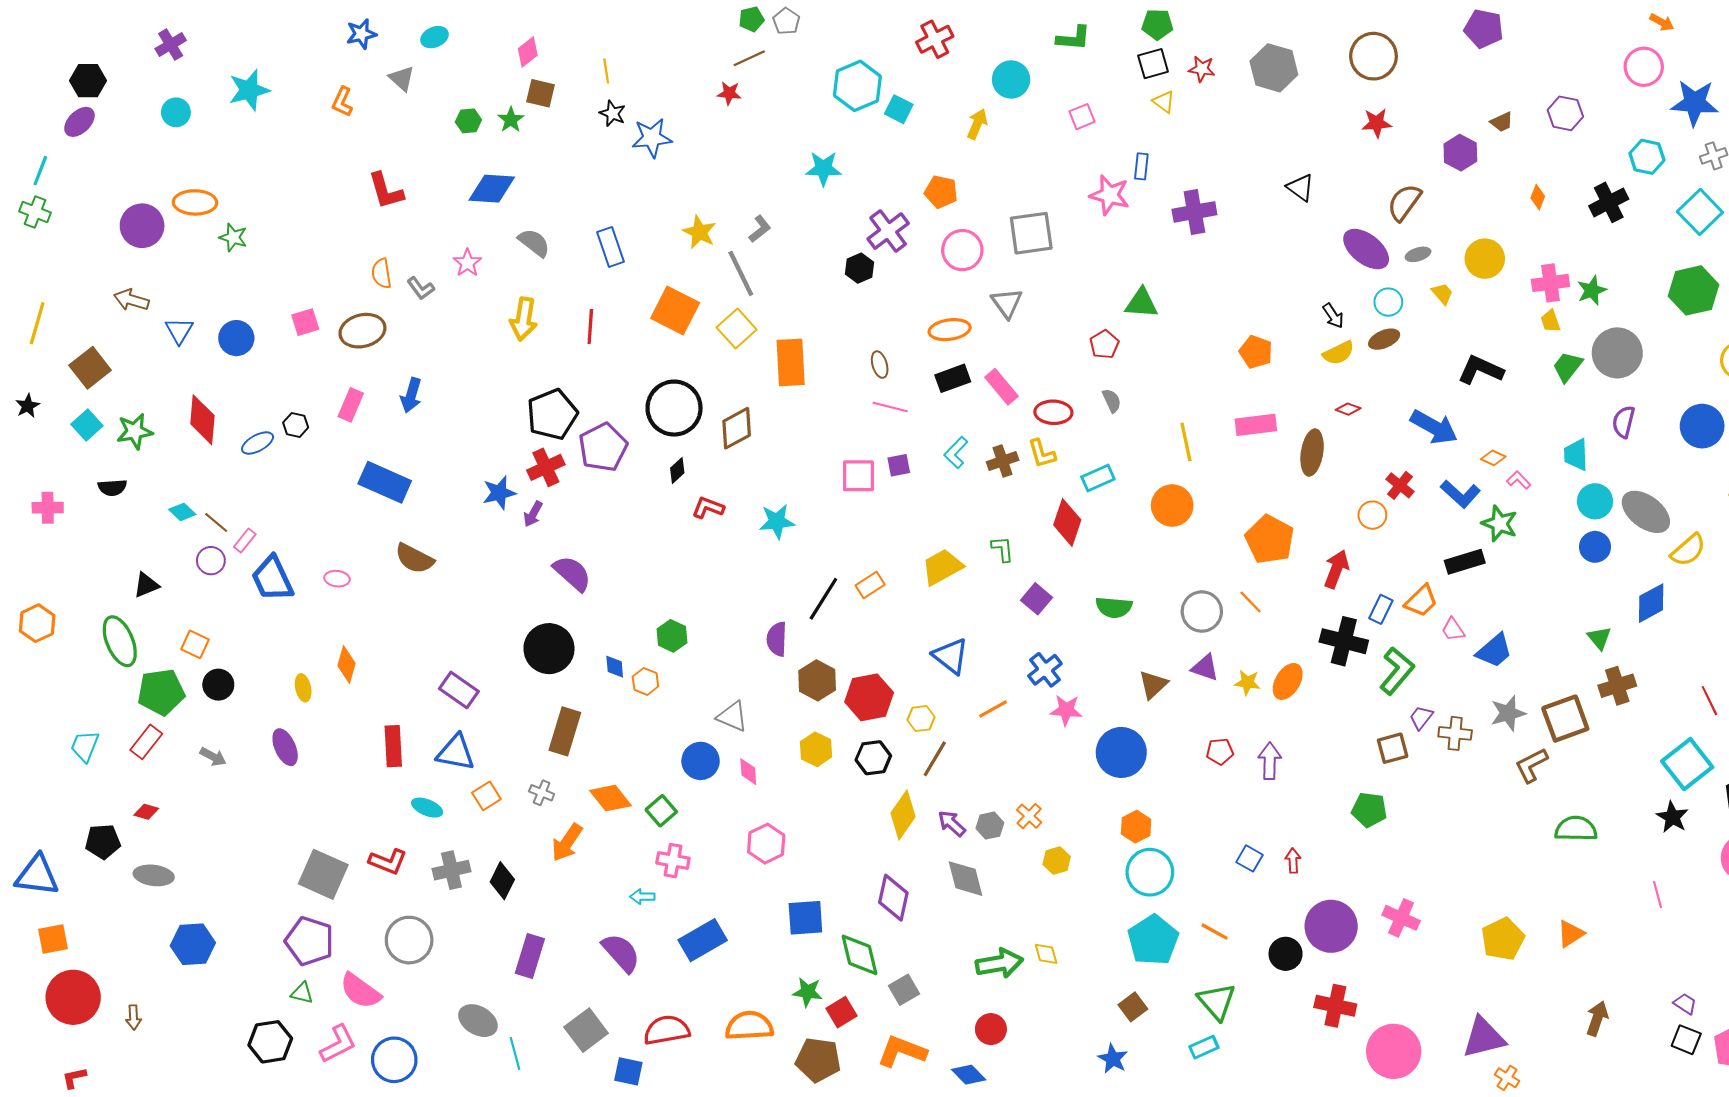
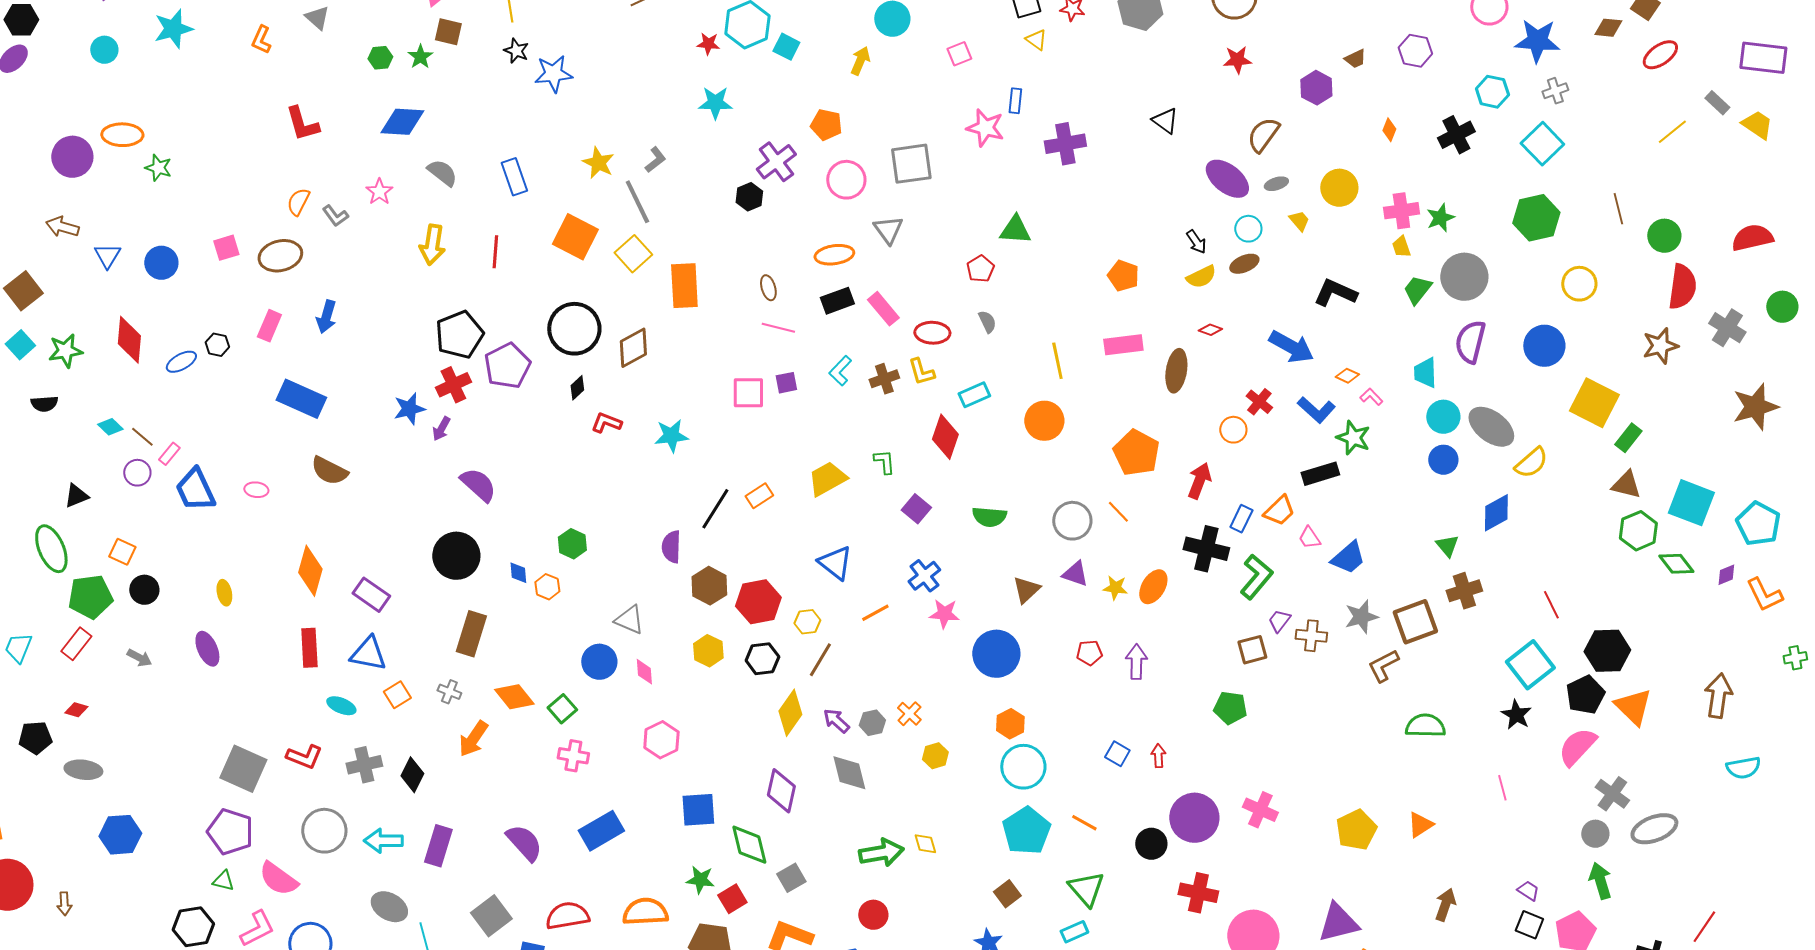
red star: (729, 93) -> (708, 44), moved
orange semicircle: (382, 273) -> (298, 202), turned 36
purple semicircle: (1624, 422) -> (1470, 342), size x1.4
orange diamond: (347, 664) -> (310, 571), moved, size x1.4
cyan arrow: (642, 897) -> (383, 841), moved, size x1.6

